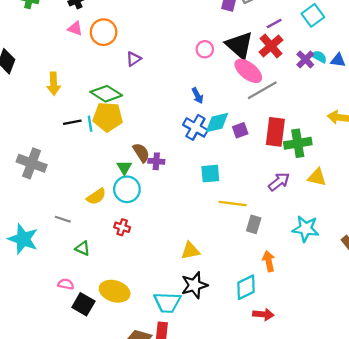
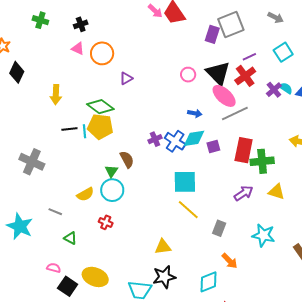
blue arrow: (198, 96) -> (195, 113), moved, turned -56
purple cross: (156, 161) -> (155, 139), moved, turned -32
cyan square: (210, 174) -> (185, 182), size x1.4
yellow line: (233, 204) -> (188, 210), moved, turned 30
orange arrow: (269, 261) -> (230, 261), turned 144

